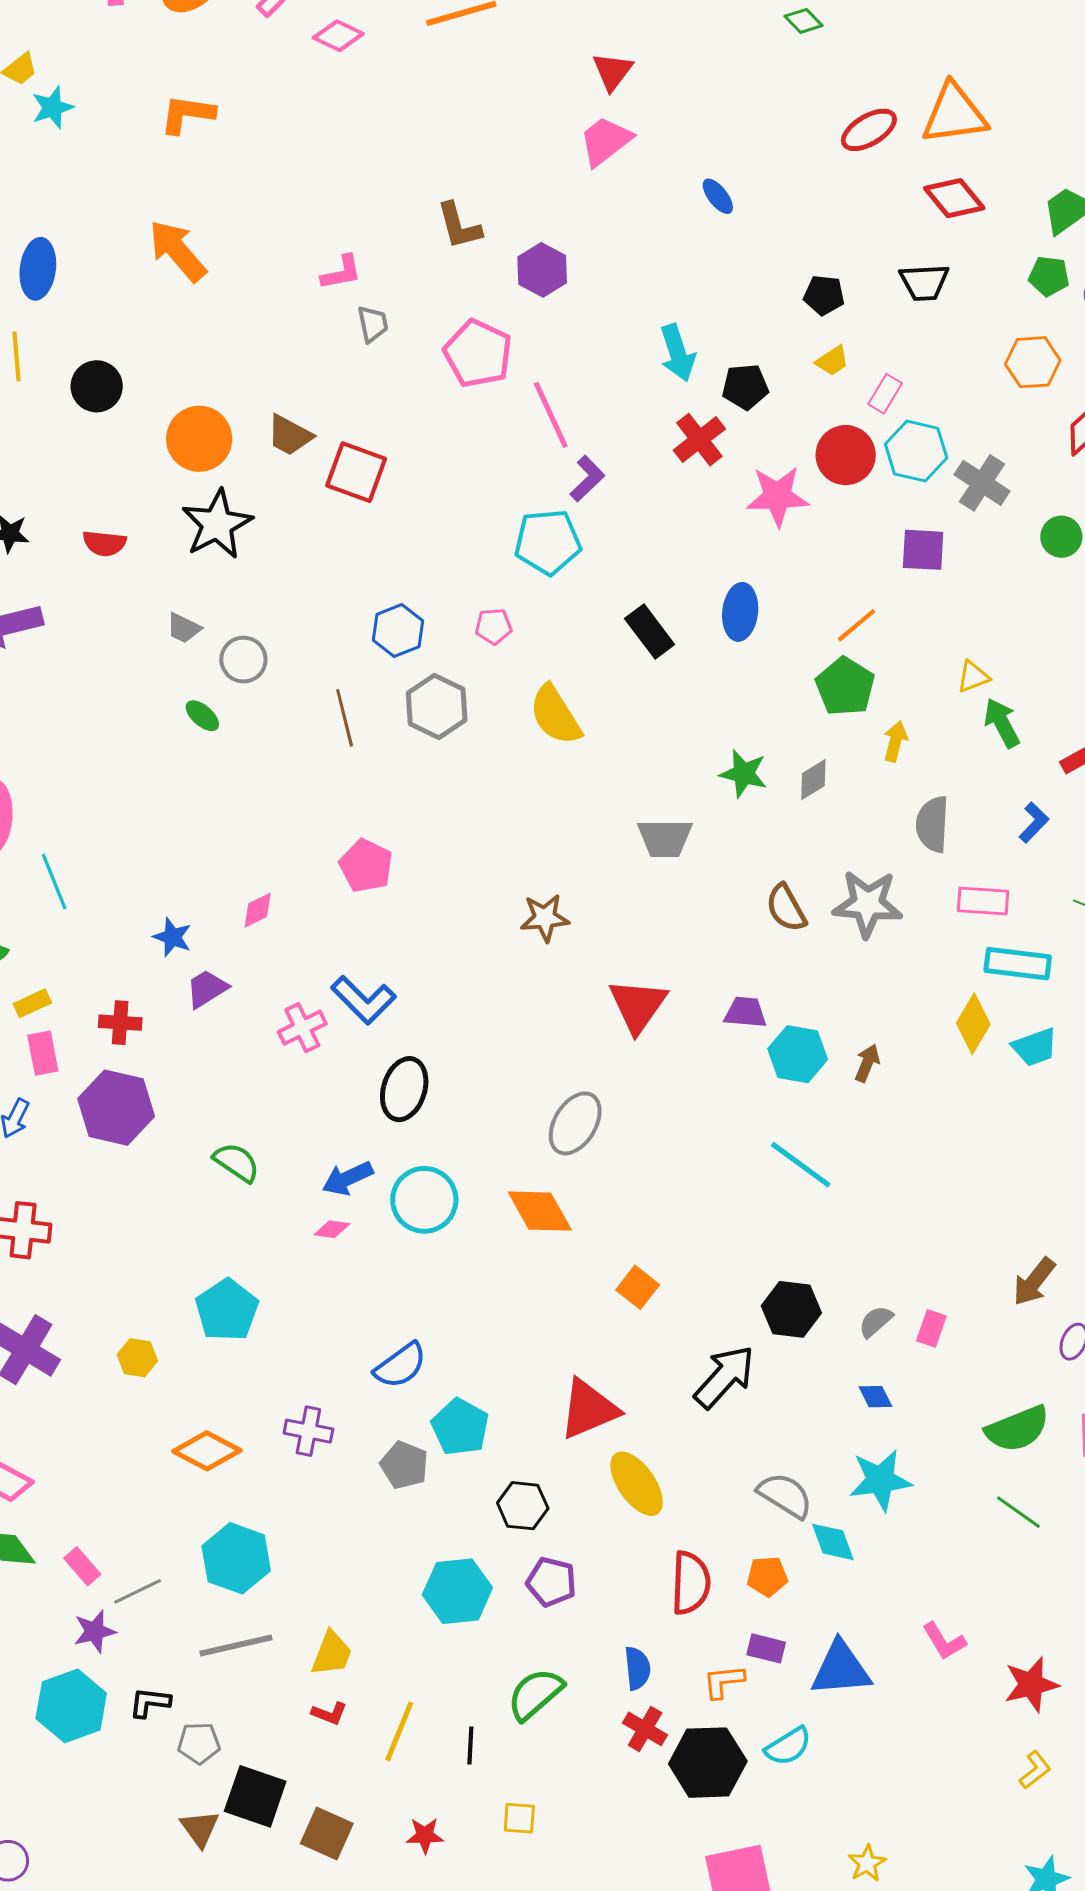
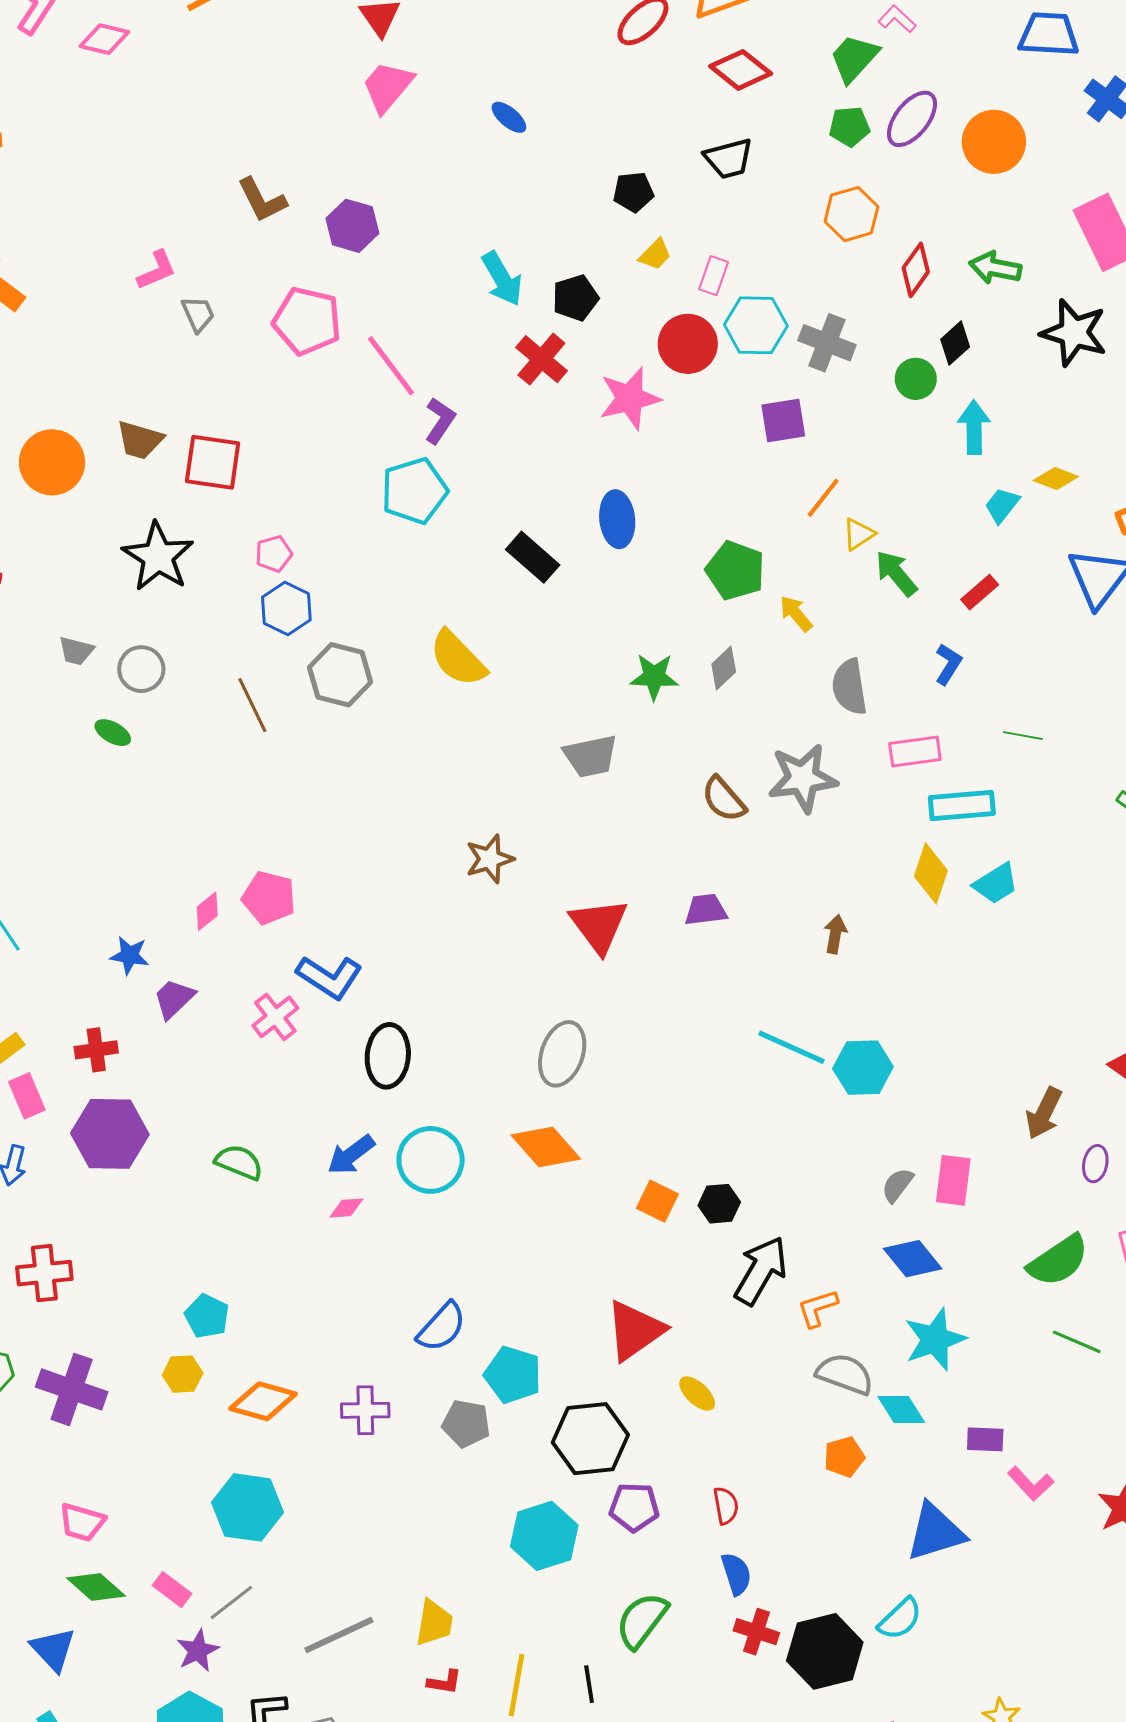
black star: (217, 524) -> (158, 557), moved
orange line: (856, 625) -> (823, 498), moved
pink pentagon: (493, 626) -> (274, 554), moved
yellow arrow: (895, 741) -> (796, 614), turned -42
pink pentagon: (366, 866) -> (269, 898), moved
cyan hexagon: (798, 1054) -> (863, 1068), moved
black hexagon: (791, 1309) -> (719, 1204), moved, size x0.7
cyan pentagon: (227, 1310) -> (207, 1316), moved, size x0.7
pink rectangle: (931, 1328) -> (953, 1180), size x1.4
blue diamond: (875, 1397) -> (913, 1259), size x1.6
orange diamond: (207, 1451) -> (263, 1401), moved
yellow ellipse: (637, 1484) -> (697, 1394), size x0.6
black hexagon: (523, 1506) -> (590, 1439), size x1.5
cyan hexagon: (236, 1558) -> (248, 1507), moved
red semicircle: (691, 1583) -> (726, 1506), moved, size x0.6
purple rectangle: (766, 1648) -> (985, 1439), moved
orange L-shape: (724, 1681) -> (818, 1308), moved

